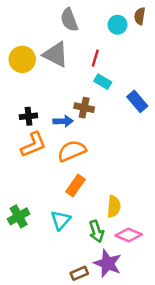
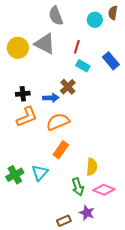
blue rectangle: (137, 101) -> (111, 61), moved
brown cross: (84, 108) -> (68, 87), turned 35
cyan triangle: (61, 220) -> (40, 173), moved
purple star: (108, 263) -> (87, 213), size x0.7

